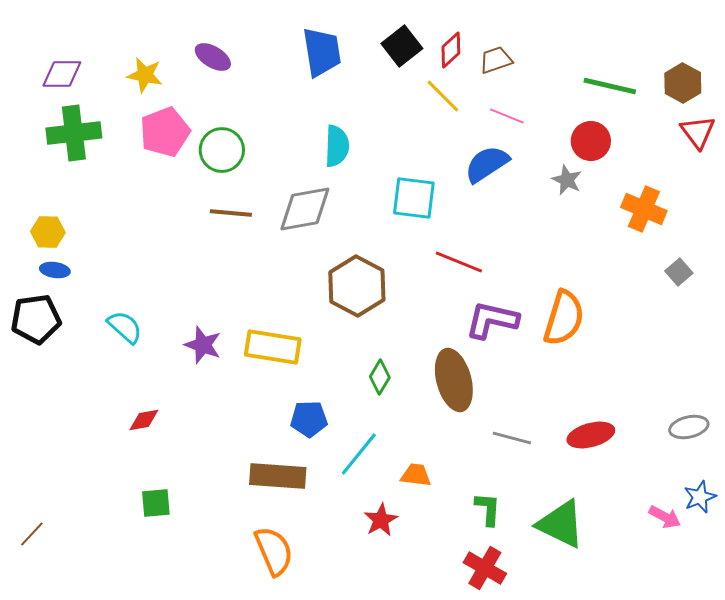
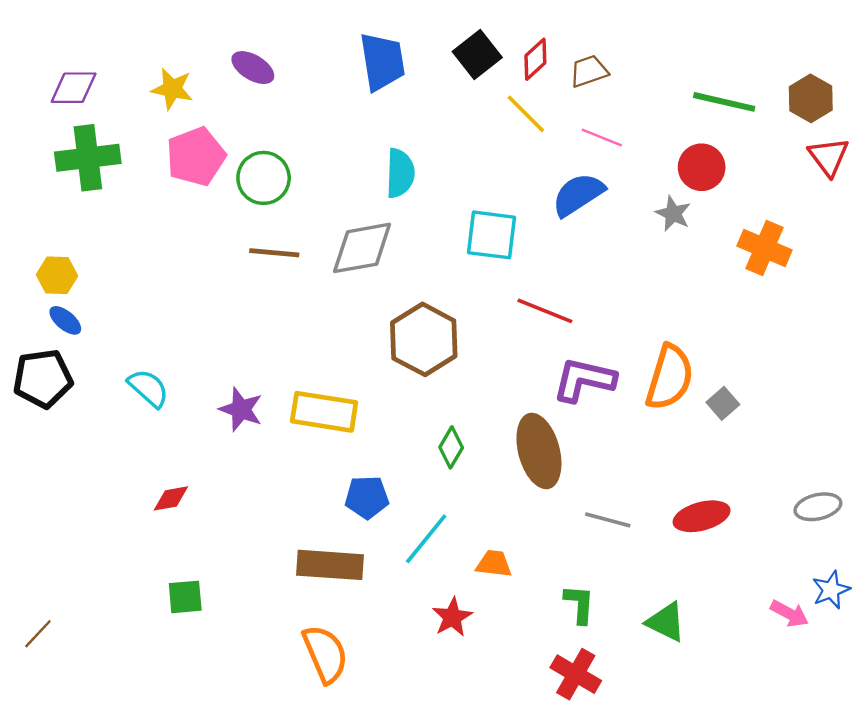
blue ellipse: (55, 270) -> (65, 320), turned 32
gray square: (679, 272) -> (723, 403), moved
green triangle: (561, 524) -> (666, 622), size x0.7

